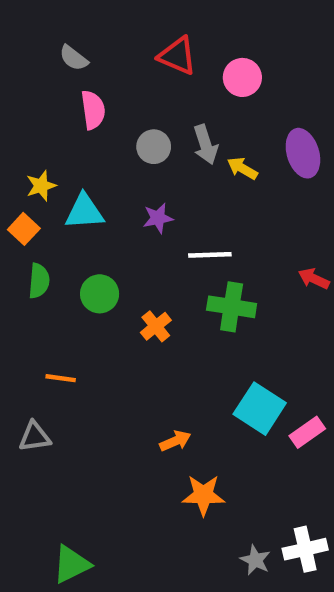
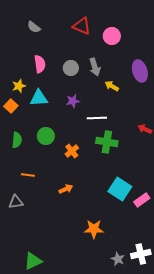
pink semicircle: (93, 110) -> (40, 64), moved
yellow arrow: (242, 168) -> (112, 86), moved
green semicircle: (39, 281) -> (17, 140), moved
orange arrow: (175, 441) -> (66, 189), moved

